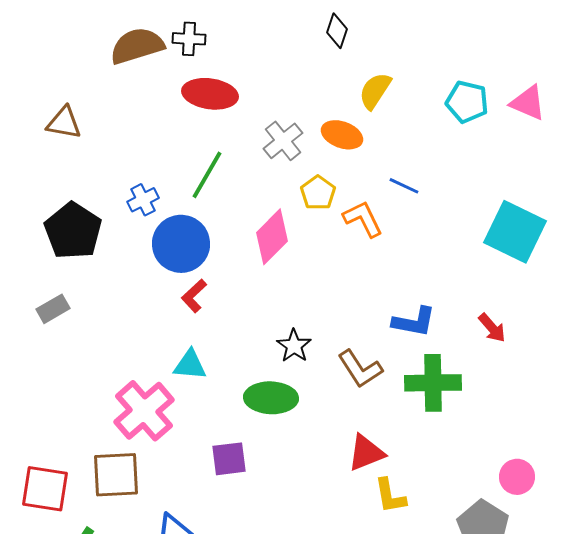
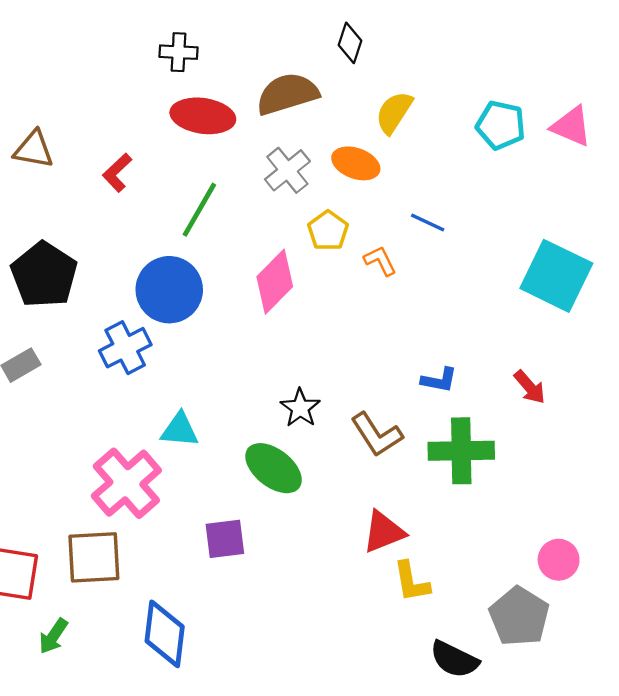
brown semicircle: (137, 46) -> (287, 94), moved
blue cross: (143, 200) -> (125, 348), moved, size x1.4
orange L-shape: (363, 219) -> (380, 261), size x0.7
red L-shape: (194, 296) -> (117, 173), moved
blue L-shape: (414, 322) -> (439, 380), size x0.7
green ellipse: (271, 398) -> (274, 468), turned 36

